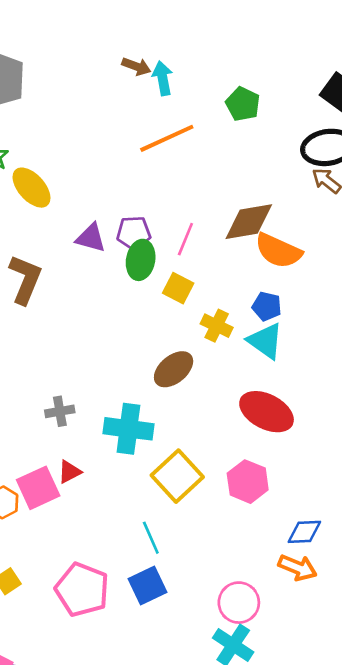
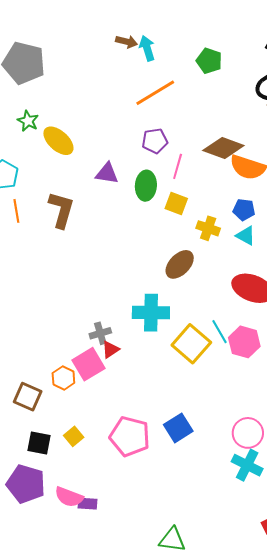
brown diamond: (249, 222) -> (223, 148), turned 36
purple pentagon: (134, 233) -> (155, 141), moved
cyan triangle: (265, 341) -> (246, 236), size x0.7
gray cross: (60, 411) -> (100, 333), moved
cyan line: (151, 538) -> (220, 332), moved

